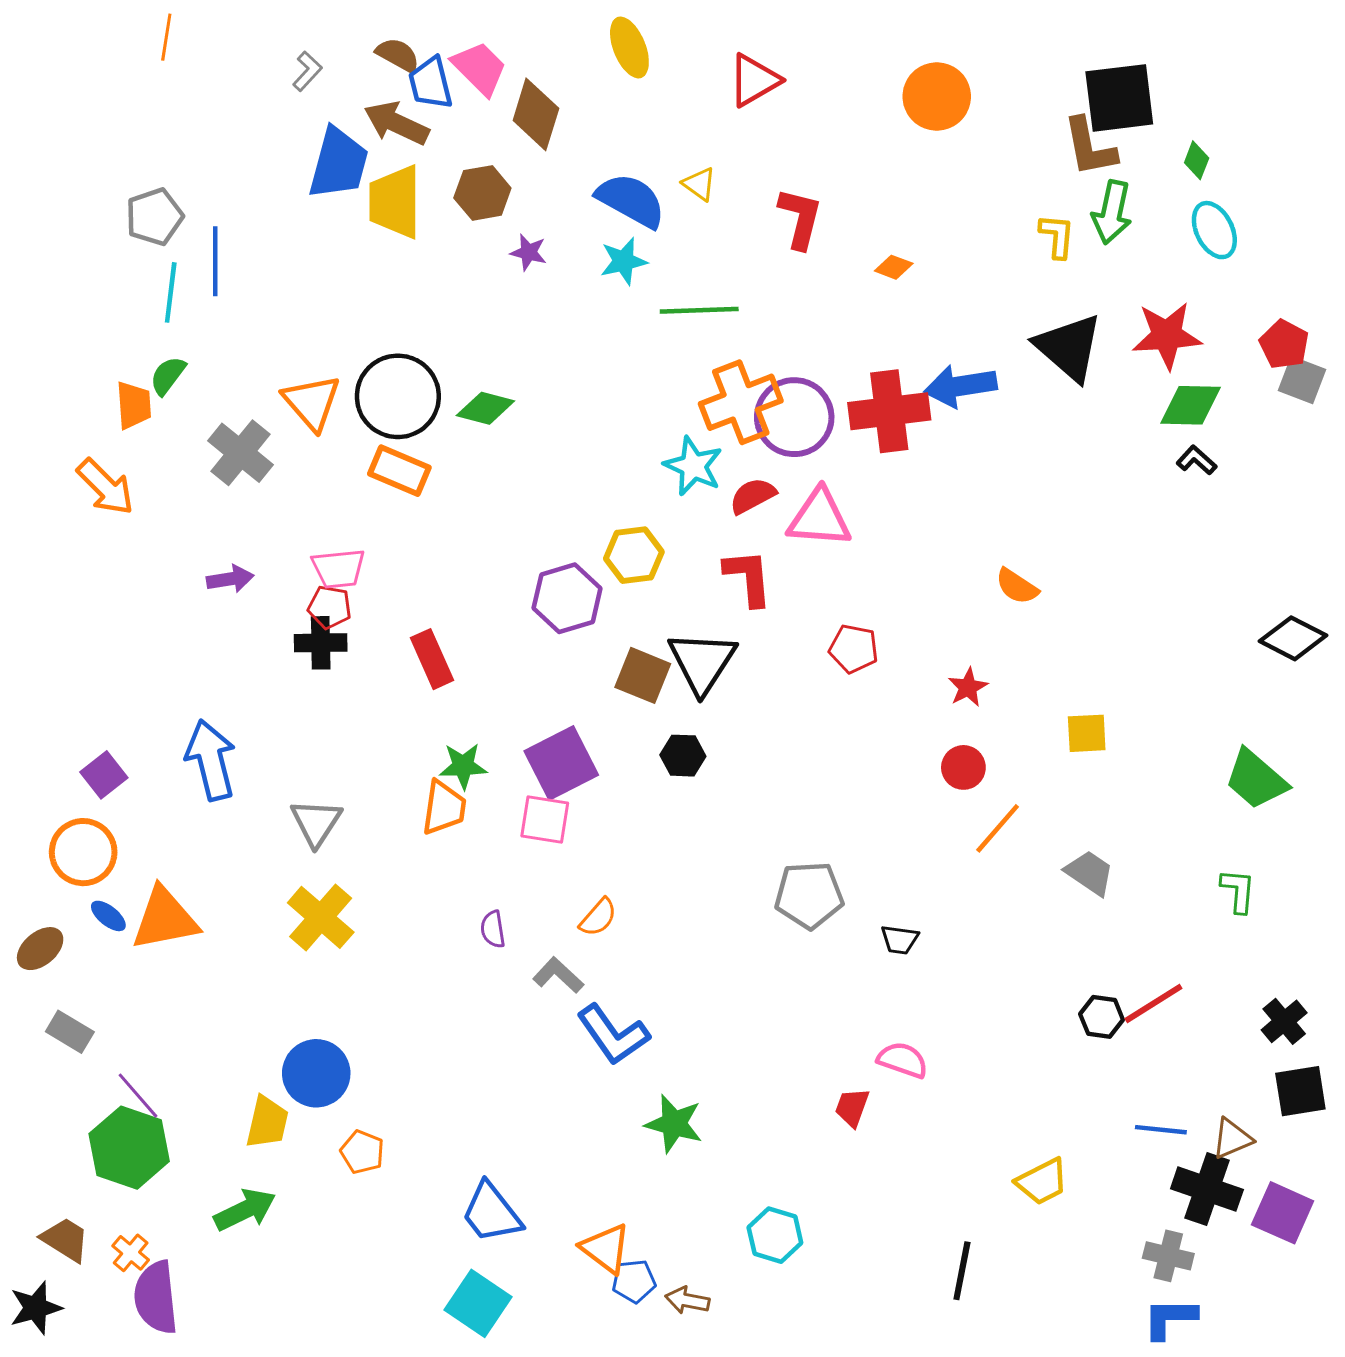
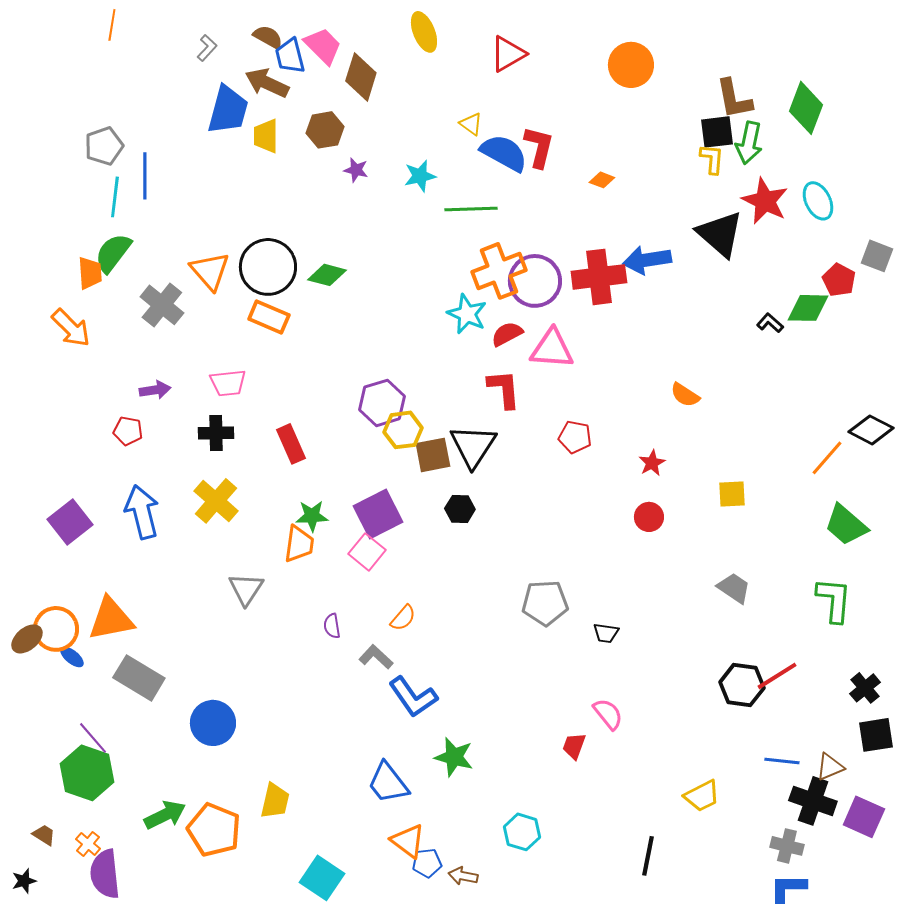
black square: (1119, 98) -> (717, 132), moved, size x0.7
green diamond: (1197, 160) -> (806, 108), size x2.0
blue semicircle: (631, 200) -> (504, 153), moved
yellow trapezoid: (395, 202) -> (266, 136), size x0.7
cyan ellipse: (1214, 230) -> (818, 201), moved
red star: (1167, 335) -> (765, 201), moved, turned 30
red pentagon: (1284, 344) -> (839, 280), moved
green semicircle: (168, 376) -> (113, 253), size x1.5
green diamond: (1191, 405) -> (808, 308), moved
black L-shape: (1197, 460) -> (770, 323), moved
yellow hexagon: (634, 555) -> (403, 430), moved
red pentagon: (330, 607) -> (128, 431), moved
brown square: (643, 675) -> (433, 455), turned -33
purple square: (104, 775) -> (70, 522), size x1.4
pink square: (545, 819) -> (367, 552), turned 30
gray triangle: (316, 822) -> (246, 589), moved
orange line: (998, 828) -> (827, 458), moved
orange circle: (83, 852) -> (56, 629), moved
green L-shape: (1238, 891) -> (834, 600), size x1.5
blue ellipse: (108, 916) -> (72, 657), moved
yellow cross: (321, 917) -> (216, 501), moved
black hexagon: (1102, 1017) -> (742, 685), size x1.5
gray rectangle: (70, 1032) -> (139, 678), moved, size x1.6
pink semicircle: (903, 1060) -> (608, 714), turned 32
yellow trapezoid: (267, 1122) -> (275, 801), moved
orange pentagon: (362, 1152) -> (214, 830), moved, size x1.8
blue trapezoid: (491, 1213) -> (388, 783), moved
brown trapezoid: (65, 1240) -> (44, 835), size x0.7
black star: (36, 1308) -> (24, 881), size x0.7

